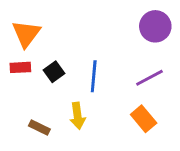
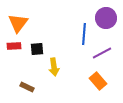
black square: (54, 72) -> (37, 49), turned 32
blue line: (94, 76) -> (84, 34), moved
yellow arrow: (78, 116) -> (54, 67), moved

